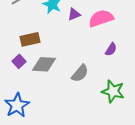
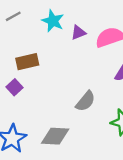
gray diamond: (44, 64) -> (55, 136), moved

